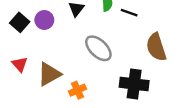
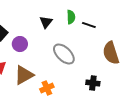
purple circle: (44, 20) -> (20, 44), moved
black cross: (134, 84) -> (93, 83), size x0.6

